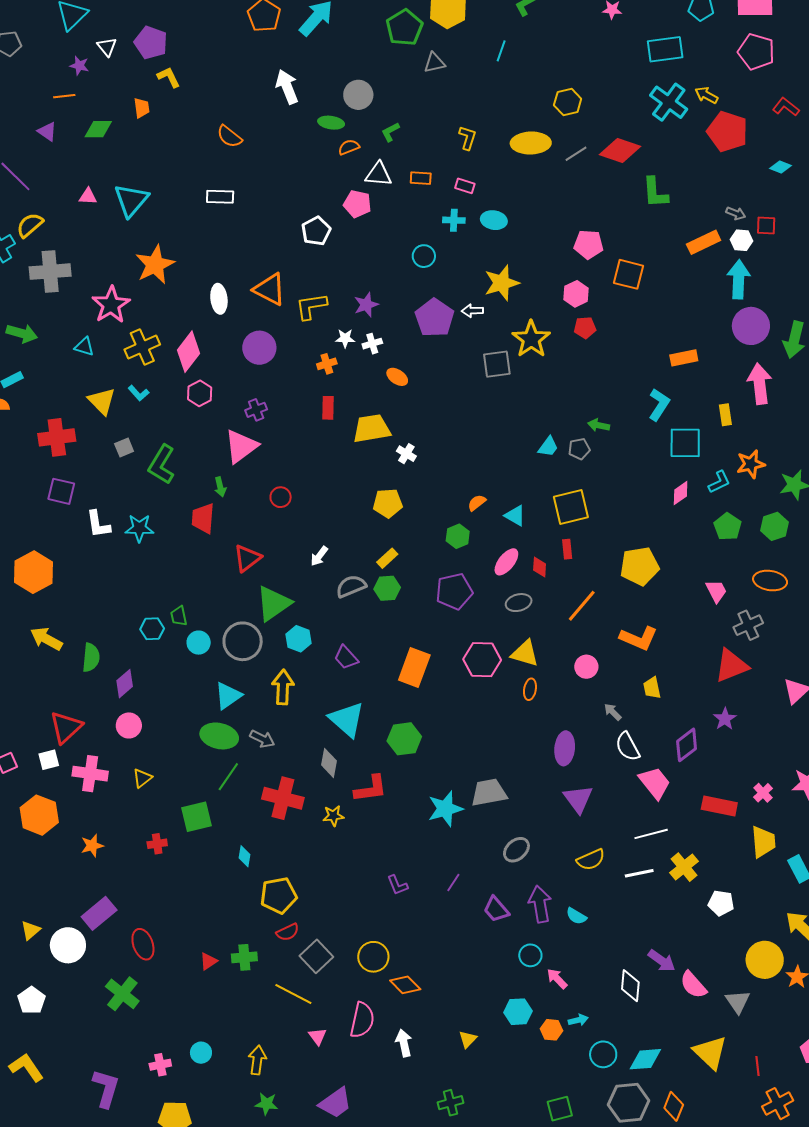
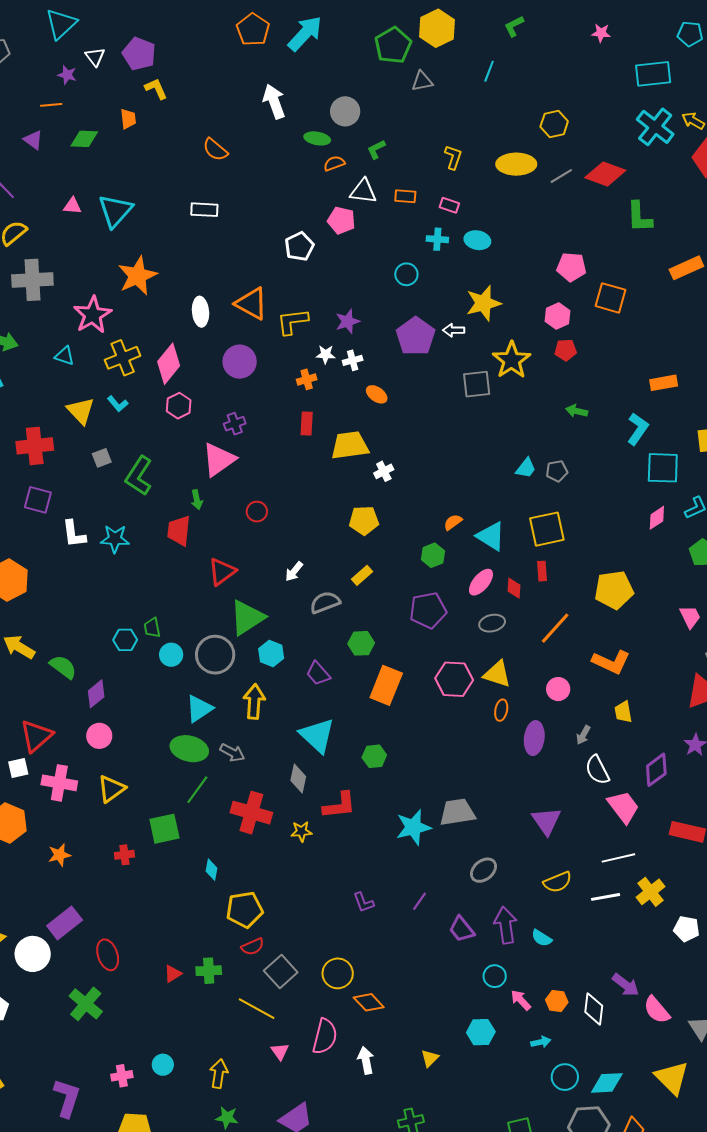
green arrow: (599, 425) -> (577, 411), moved
white cross: (406, 454) -> (384, 471), turned 30
cyan triangle: (515, 516) -> (491, 536), size x1.4
green hexagon: (387, 588) -> (361, 643), moved
green semicircle: (91, 658) -> (63, 667), turned -60
gray arrow: (613, 712) -> (583, 735), turned -108
green hexagon: (404, 739) -> (374, 756), size x0.7
purple ellipse: (565, 748) -> (534, 738), moved
yellow triangle: (142, 778) -> (111, 789), size x1.4
orange hexagon: (551, 1030) -> (557, 1001), moved

